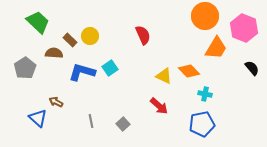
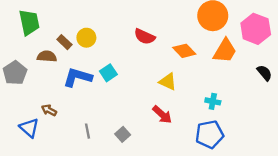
green trapezoid: (38, 22) -> (29, 22), turned 35
red semicircle: (143, 35) -> (145, 37), turned 138
orange diamond: (189, 71) -> (184, 51), moved

